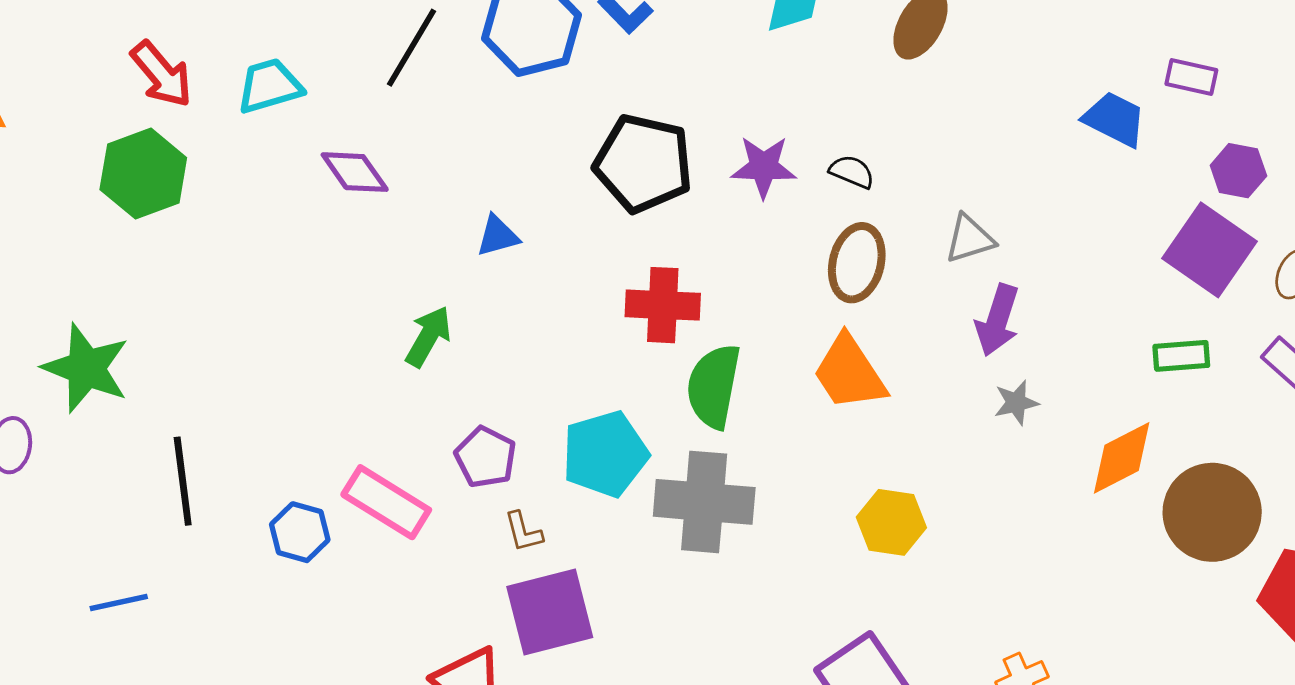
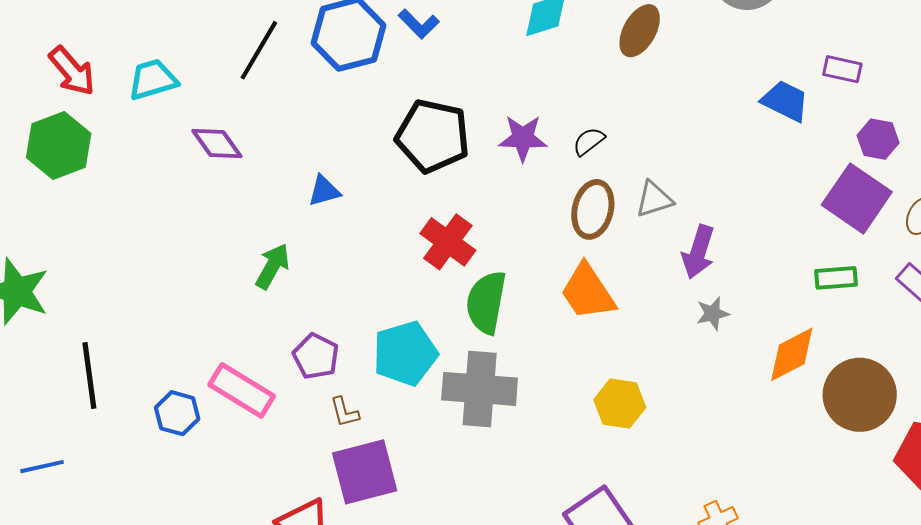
black semicircle: (852, 172) -> (589, 141), turned -60
gray triangle: (970, 239) -> (654, 199), moved
red cross: (663, 305) -> (448, 242), turned 34

